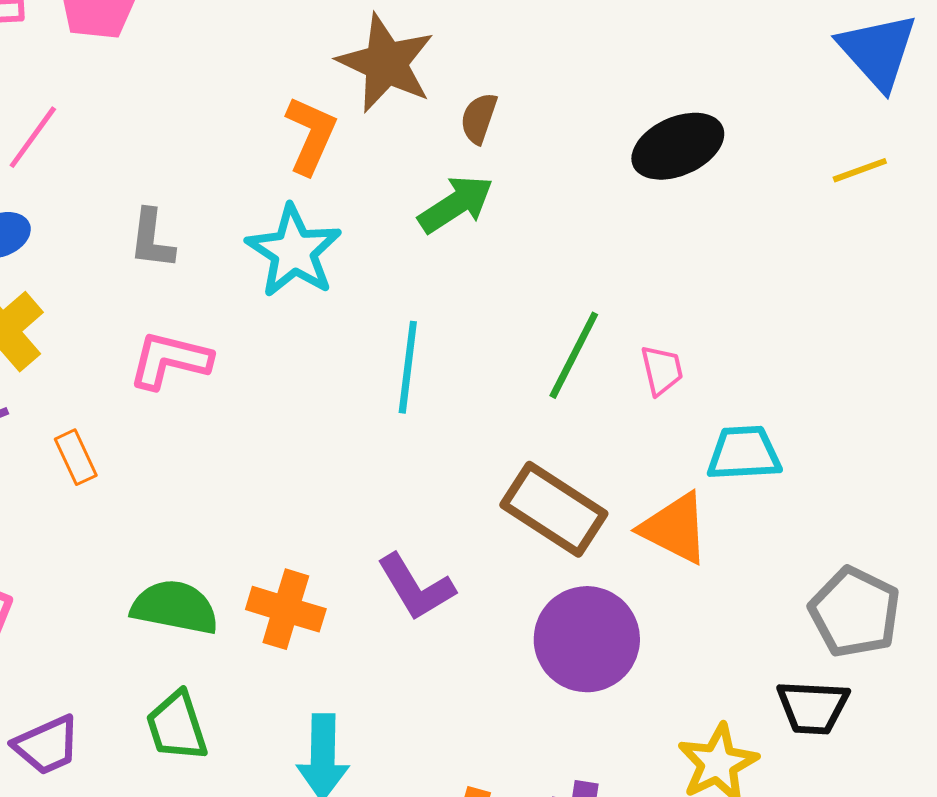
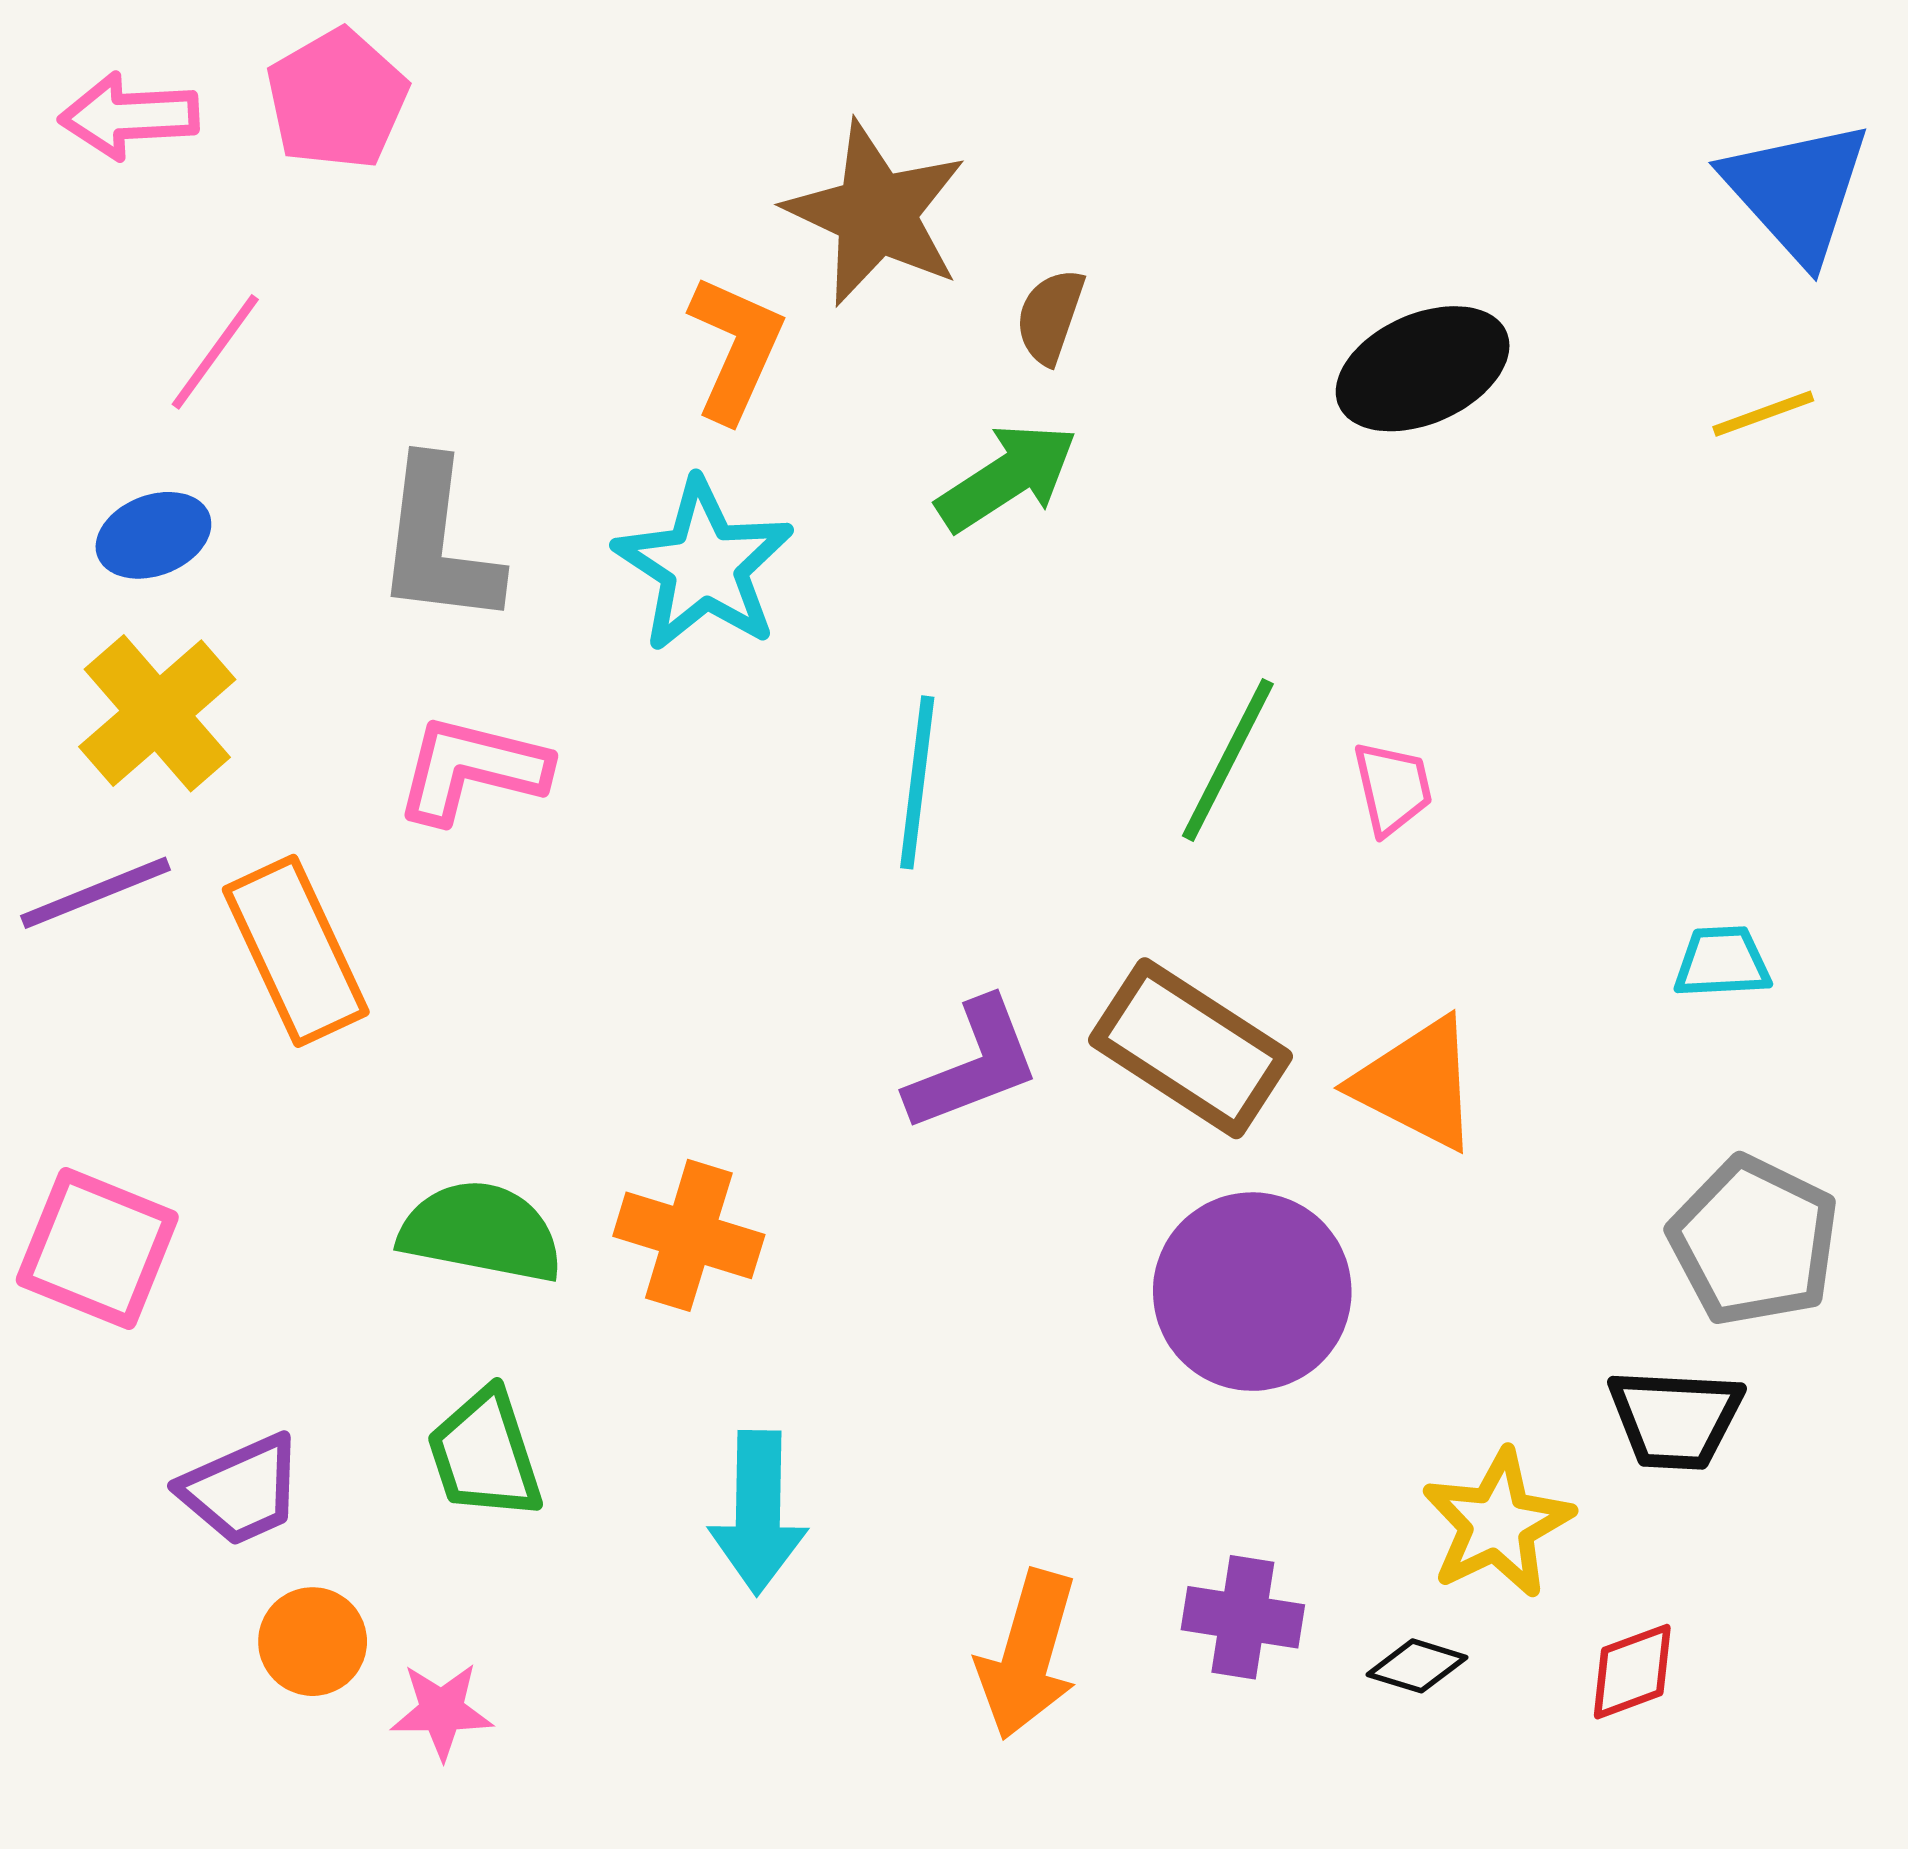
gray L-shape: (152, 239) -> (438, 543), size x1.5
cyan trapezoid: (744, 453) -> (1722, 962), moved, size x0.7
orange rectangle: (76, 457) -> (296, 951), size x1.8
purple L-shape: (416, 587) -> (973, 1065), moved, turned -80

